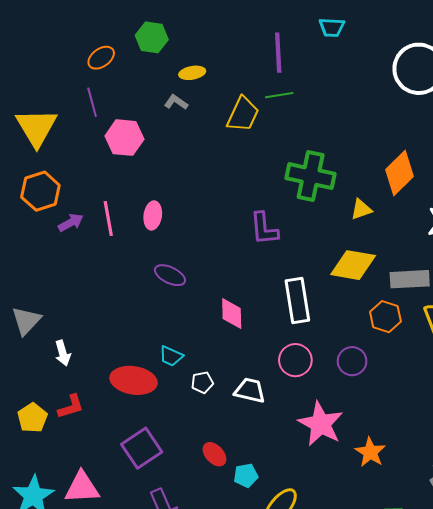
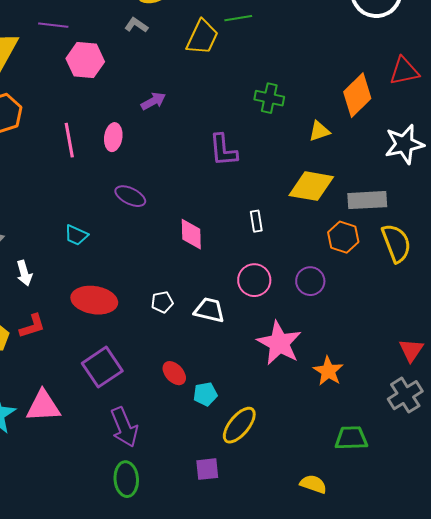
purple line: (92, 102) -> (53, 25), turned -68
green cross: (311, 176) -> (269, 98), size x0.6
purple arrow: (71, 223) -> (153, 101), moved
white rectangle: (297, 300) -> (256, 221), size x0.5
cyan trapezoid: (171, 356) -> (76, 235), moved

